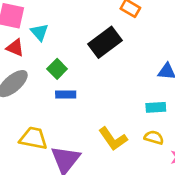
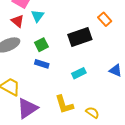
cyan rectangle: (156, 107) -> (79, 73), moved, turned -40

